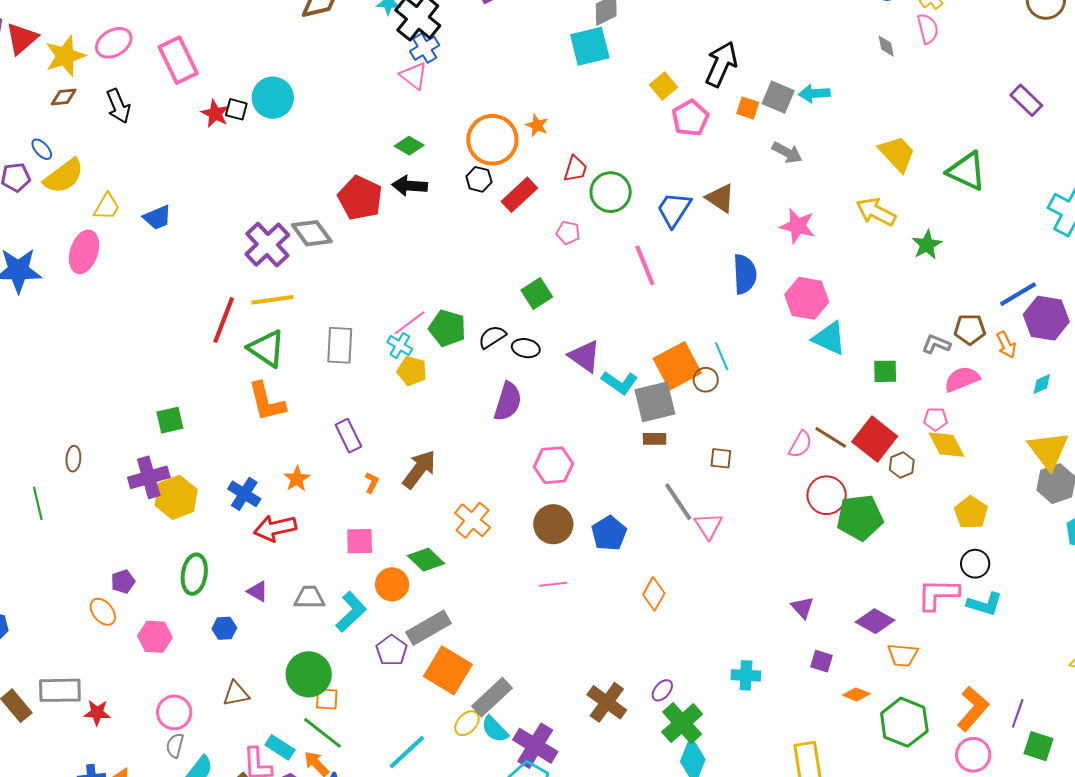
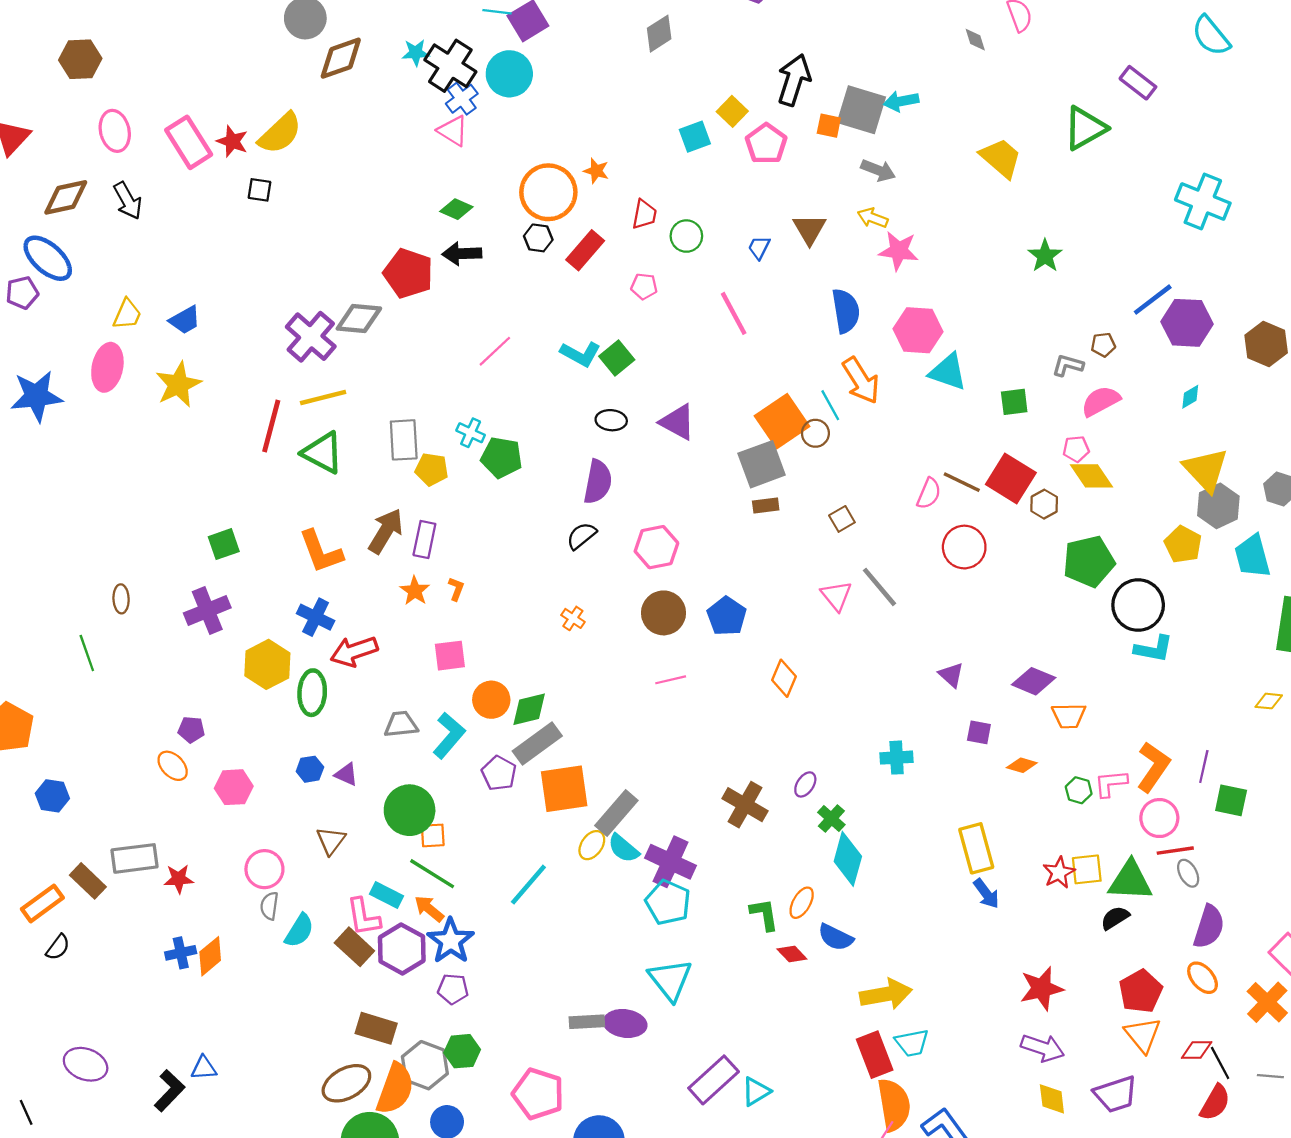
pink ellipse: (114, 43) -> (115, 131), turned -66
cyan square: (590, 46) -> (695, 137), moved, size x0.7
yellow star: (65, 56) -> (178, 385), moved
brown diamond: (64, 97) -> (66, 197), size x1.6
gray square: (778, 97) -> (861, 110), size x1.4
cyan circle: (273, 98) -> (509, 74), moved
red star: (215, 114) -> (232, 141), moved
blue ellipse: (42, 149) -> (48, 258), size x2.0
green triangle: (967, 171) -> (1085, 128), moved, turned -48
yellow semicircle: (64, 176) -> (280, 133), moved
green circle: (611, 192) -> (686, 236), size x0.7
brown triangle: (720, 198) -> (809, 229), turned 32
blue trapezoid: (674, 209) -> (759, 248), size x0.6
yellow arrow: (876, 212) -> (873, 218), moved, size x0.7
gray diamond: (312, 233) -> (359, 319), turned -42
pink line: (410, 323) -> (495, 351), moved
green pentagon: (447, 328) -> (502, 457), moved
brown pentagon: (970, 329) -> (1103, 345), size x0.7
black semicircle: (492, 337) -> (581, 536), moved
orange arrow: (1006, 345) -> (861, 380), moved, size x1.6
yellow pentagon: (412, 371) -> (432, 469), moved
cyan L-shape: (620, 383) -> (580, 354), moved
orange L-shape: (267, 402) -> (321, 552), moved
purple rectangle: (348, 436) -> (424, 539), turned 44
brown square: (721, 458) -> (842, 519), turned -30
brown arrow: (419, 469) -> (386, 531), moved
orange star: (297, 479) -> (415, 591), moved
yellow hexagon: (176, 497) -> (267, 664), moved
gray line: (678, 502) -> (880, 587), moved
yellow pentagon: (971, 513) -> (1183, 544), moved
green pentagon: (860, 517) -> (1089, 561), moved
orange cross: (472, 520) -> (573, 618), size x0.6
green diamond: (426, 560) -> (529, 709), moved, turned -51
black circle: (975, 564) -> (1138, 605), size x1.6
green ellipse: (194, 574) -> (312, 693), moved
purple pentagon: (123, 581) -> (191, 730), turned 30
purple triangle: (258, 591) -> (346, 774), moved
pink L-shape: (938, 594) -> (1111, 783), moved, size x0.7
orange square: (448, 670) -> (564, 789), turned -33
brown triangle: (236, 694) -> (331, 841), turned -36
green hexagon: (904, 722) -> (1079, 790), size x0.5
green cross: (682, 723) -> (831, 819), size x0.6

